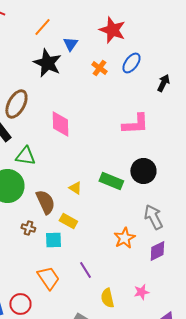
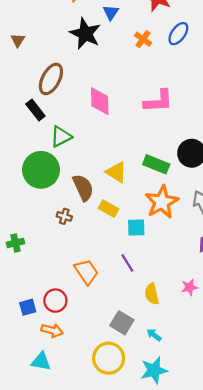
pink L-shape: (135, 124) -> (158, 101), moved
green triangle: (25, 156) -> (61, 137), turned -35
yellow triangle: (75, 188) -> (116, 172), size x1.5
orange star: (124, 238) -> (162, 202), moved, size x1.4
cyan square: (53, 240) -> (136, 227), moved

